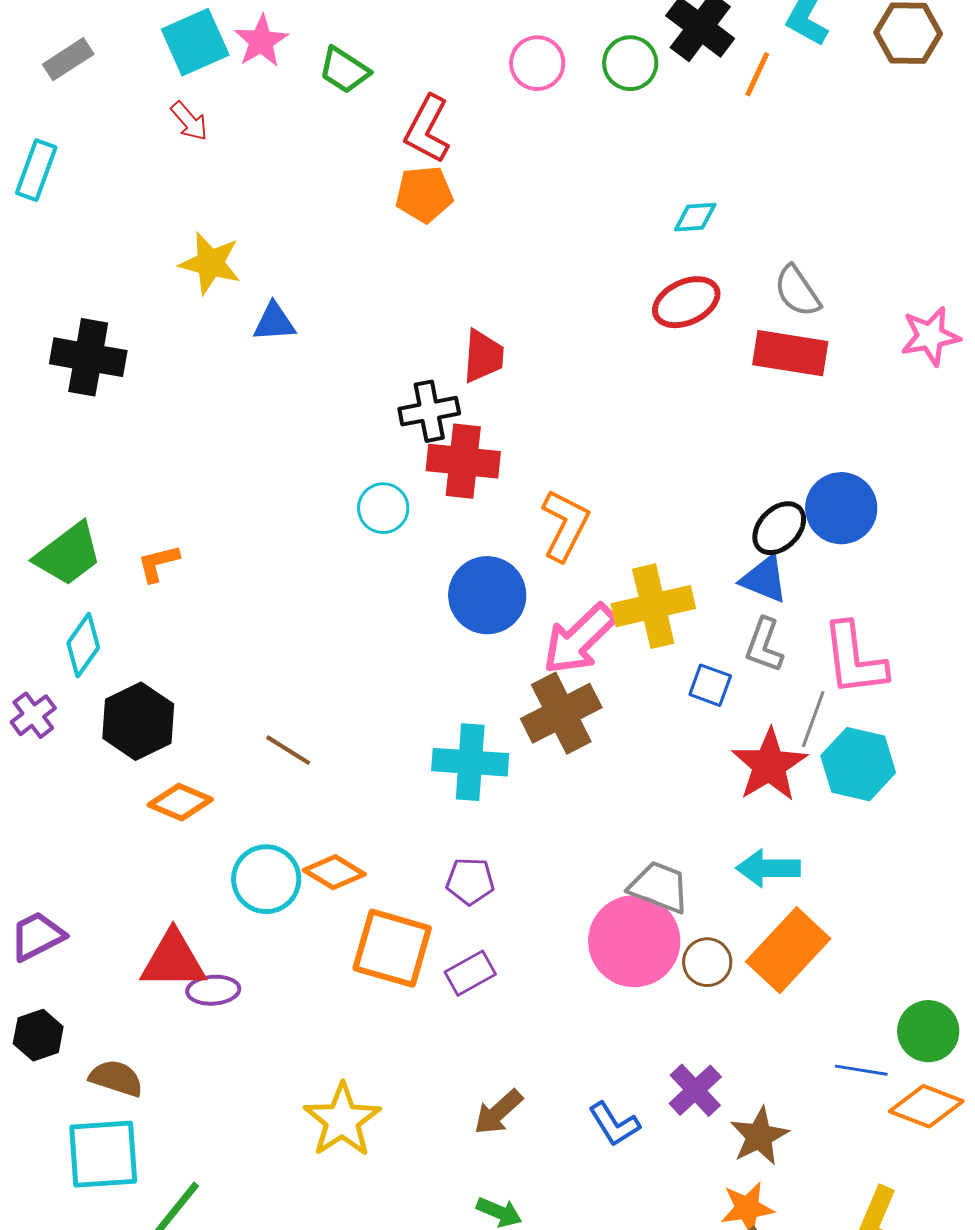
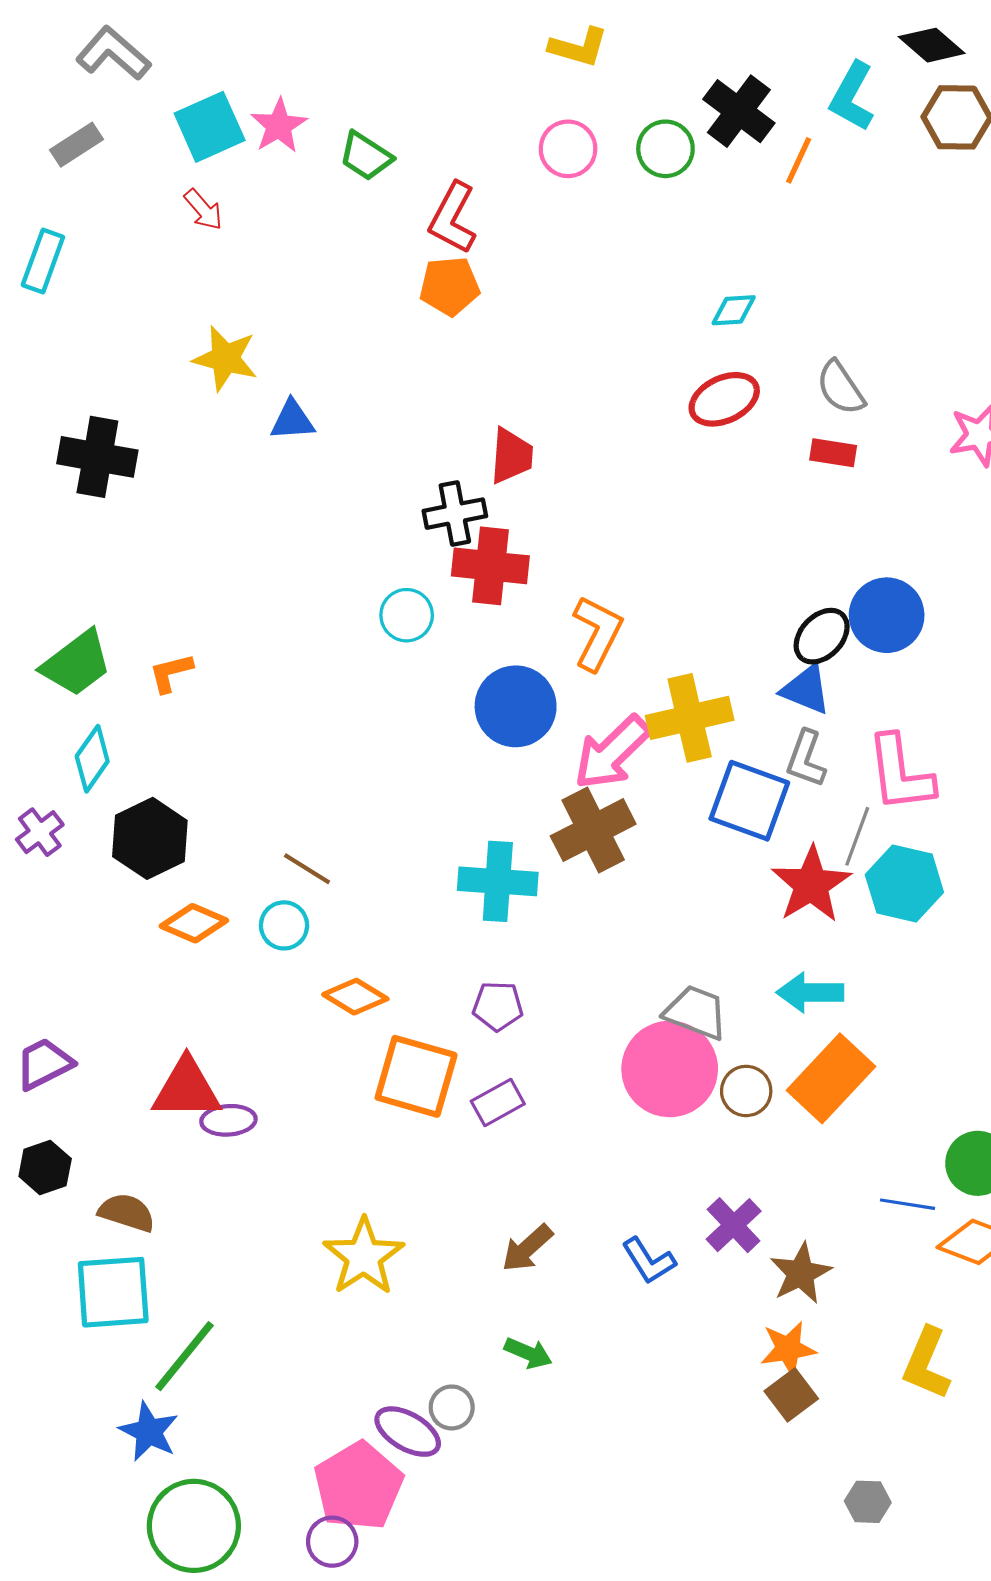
red rectangle: (790, 353) -> (833, 453), size x0.6
blue square: (710, 685) -> (749, 801), size x1.8
cyan circle: (266, 879) -> (284, 925), moved, size x0.7

